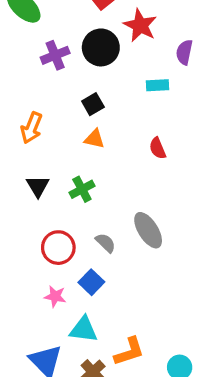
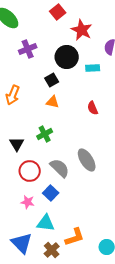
black circle: (101, 47) -> (67, 57), moved
black triangle: (38, 186) -> (17, 144), moved
gray semicircle: (106, 243) -> (60, 168), size x1.5

